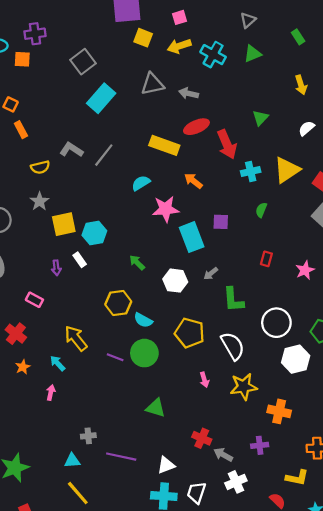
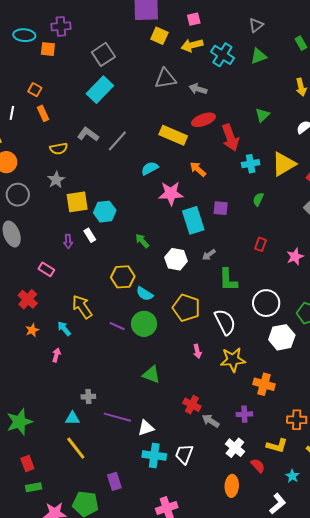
cyan rectangle: (101, 98) -> (100, 90), moved
white triangle: (166, 465) -> (146, 428), moved
white cross: (236, 482) -> (235, 448), moved, turned -30

